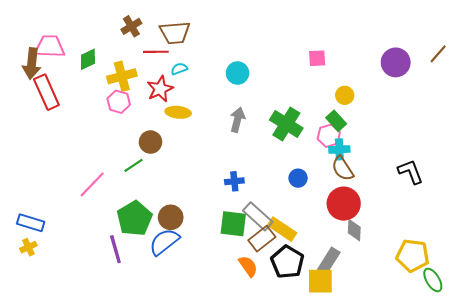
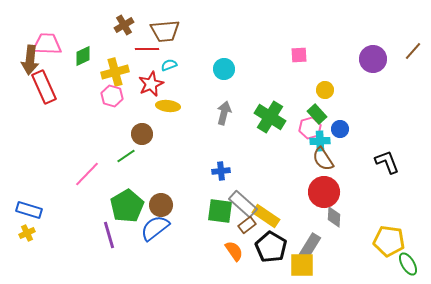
blue circle: (298, 178) -> (340, 129), moved
brown rectangle: (262, 239) -> (247, 225), size x0.7

